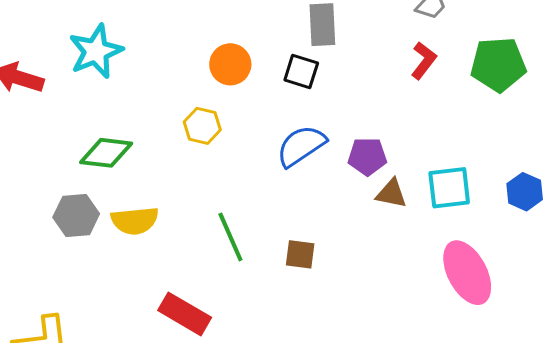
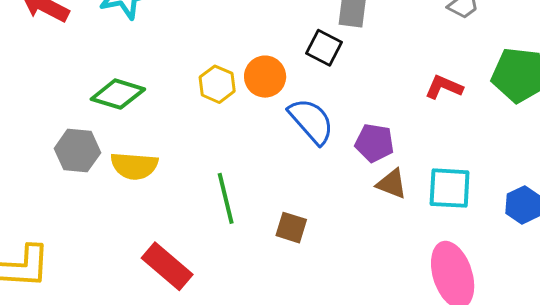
red L-shape: (424, 60) -> (444, 87), moved, turned -114
orange circle: (230, 64) -> (265, 77), moved
blue semicircle: (301, 146) -> (311, 121), turned 72

